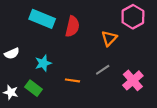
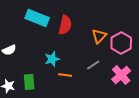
pink hexagon: (133, 17) -> (121, 43), moved
cyan star: (43, 63) -> (52, 59), moved
green rectangle: (33, 88) -> (29, 82), turned 49

